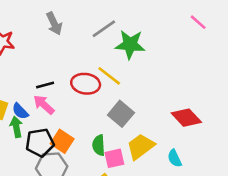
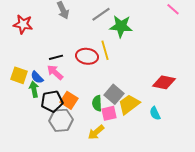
yellow line: (109, 76) -> (105, 50), turned 36
gray square: (121, 114) -> (114, 94), moved
red diamond: (186, 118) -> (164, 82), turned -35

